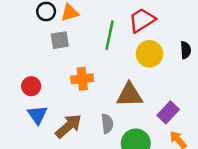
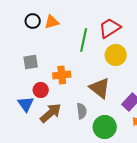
gray square: (60, 40) -> (31, 62), moved
red circle: (31, 86) -> (41, 90), moved
brown triangle: (130, 95) -> (100, 88), turned 40

